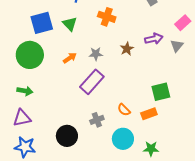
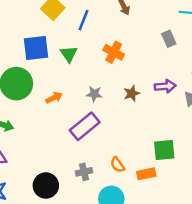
orange arrow: (70, 58) -> (54, 98), moved

